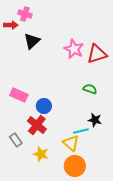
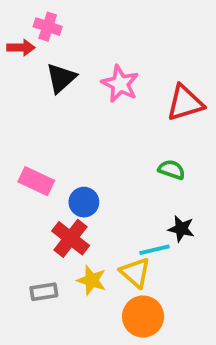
pink star: (74, 49) -> (120, 84), moved
gray rectangle: (16, 140) -> (44, 292), moved, turned -64
yellow star: (41, 154) -> (92, 280), moved

